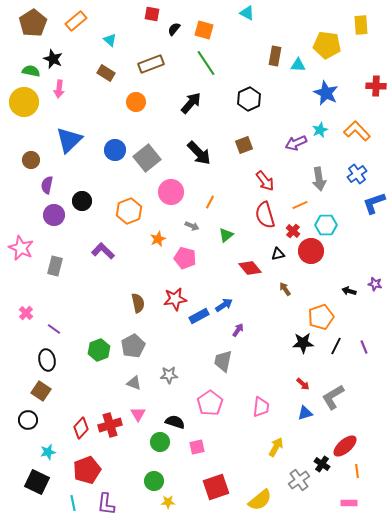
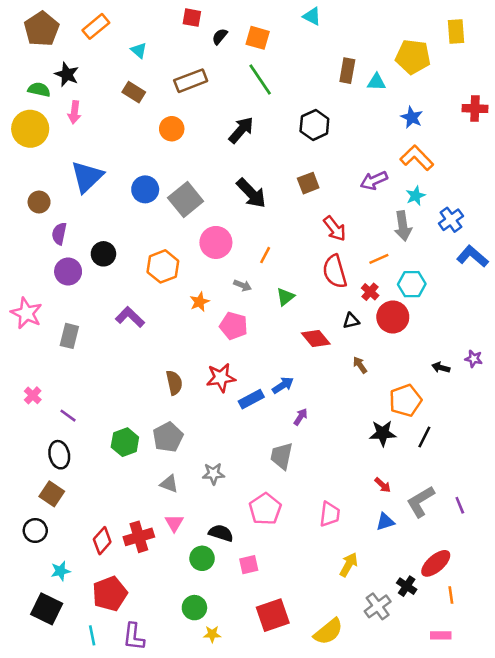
blue star: (326, 93) -> (412, 117), size x0.7
cyan star: (320, 130) -> (416, 196), moved
orange L-shape: (357, 131) -> (417, 158), moved
blue L-shape: (374, 203) -> (472, 256), turned 60
purple line: (364, 347) -> (460, 505), moved

